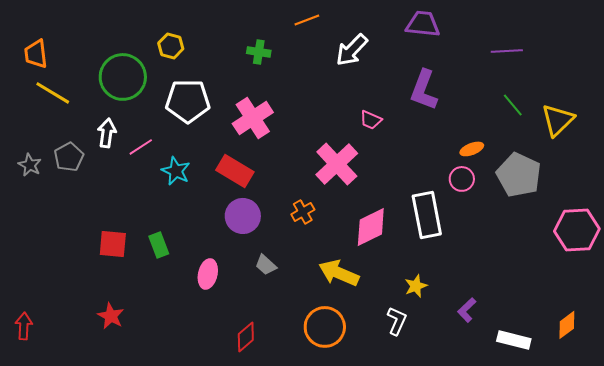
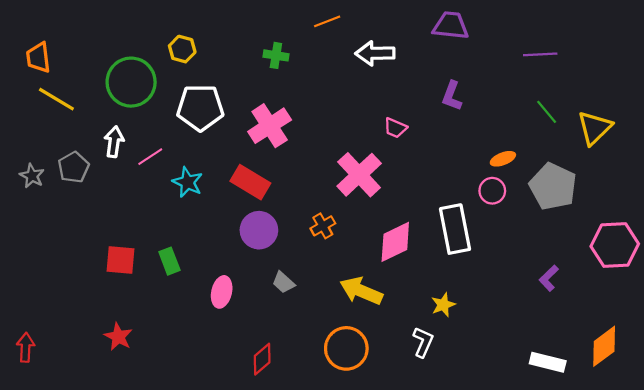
white arrow: (352, 50) -> (375, 53), turned 45
purple L-shape: (424, 90) -> (452, 96), size x0.7
purple L-shape: (467, 310) -> (549, 278), moved
orange diamond: (567, 325) -> (604, 346), size x1.4

